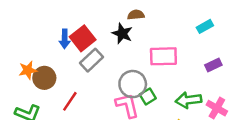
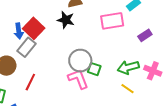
pink rectangle: (163, 56) -> (112, 21), moved
gray rectangle: (92, 60) -> (27, 47), moved
green square: (148, 96) -> (94, 69), turned -32

